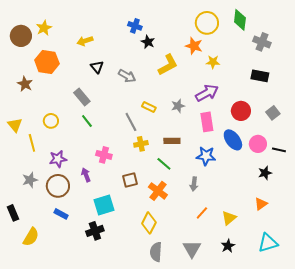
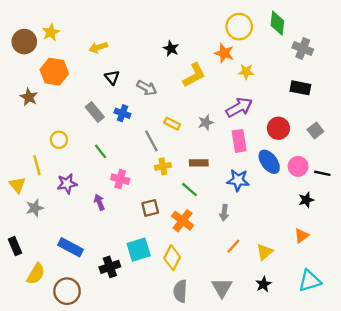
blue cross: (135, 26) -> (122, 113), moved
green line: (87, 121) -> (101, 151), moved
yellow triangle: (15, 125) -> (17, 185), moved
brown circle: (58, 186) -> (67, 291), moved
cyan square: (104, 205) -> (139, 250), moved
blue rectangle: (61, 214) -> (70, 247), size x1.5

